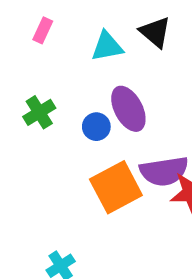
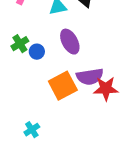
blue circle: (96, 127) -> (37, 52), moved

